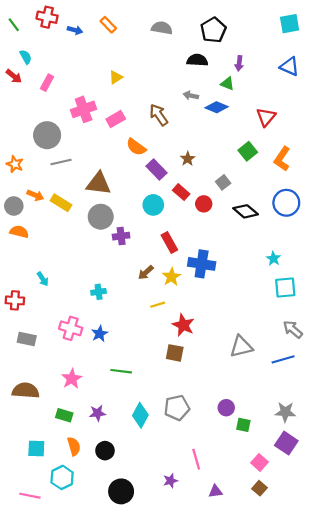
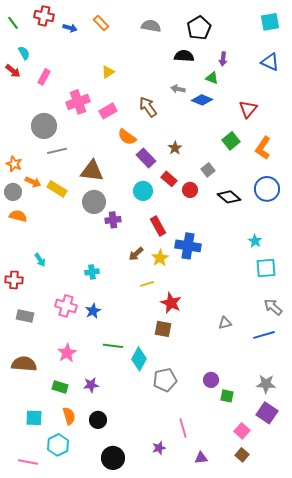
orange star: (15, 164) -> (14, 164), moved
gray triangle: (241, 347) -> (225, 323), size x0.6
cyan diamond: (140, 415) -> (139, 359), moved

